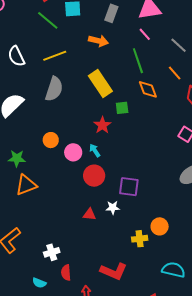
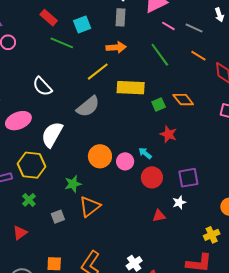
pink line: (145, 34) -> (168, 26), moved
yellow line: (55, 56) -> (98, 72), moved
yellow rectangle: (100, 84) -> (131, 88), turned -36
gray semicircle: (54, 89) -> (88, 107), turned 50
orange diamond: (148, 89) -> (183, 100), moved
red star: (102, 125) -> (168, 134), moved
orange circle: (51, 140) -> (100, 156), size x1.5
yellow cross: (140, 239) -> (212, 235), moved

